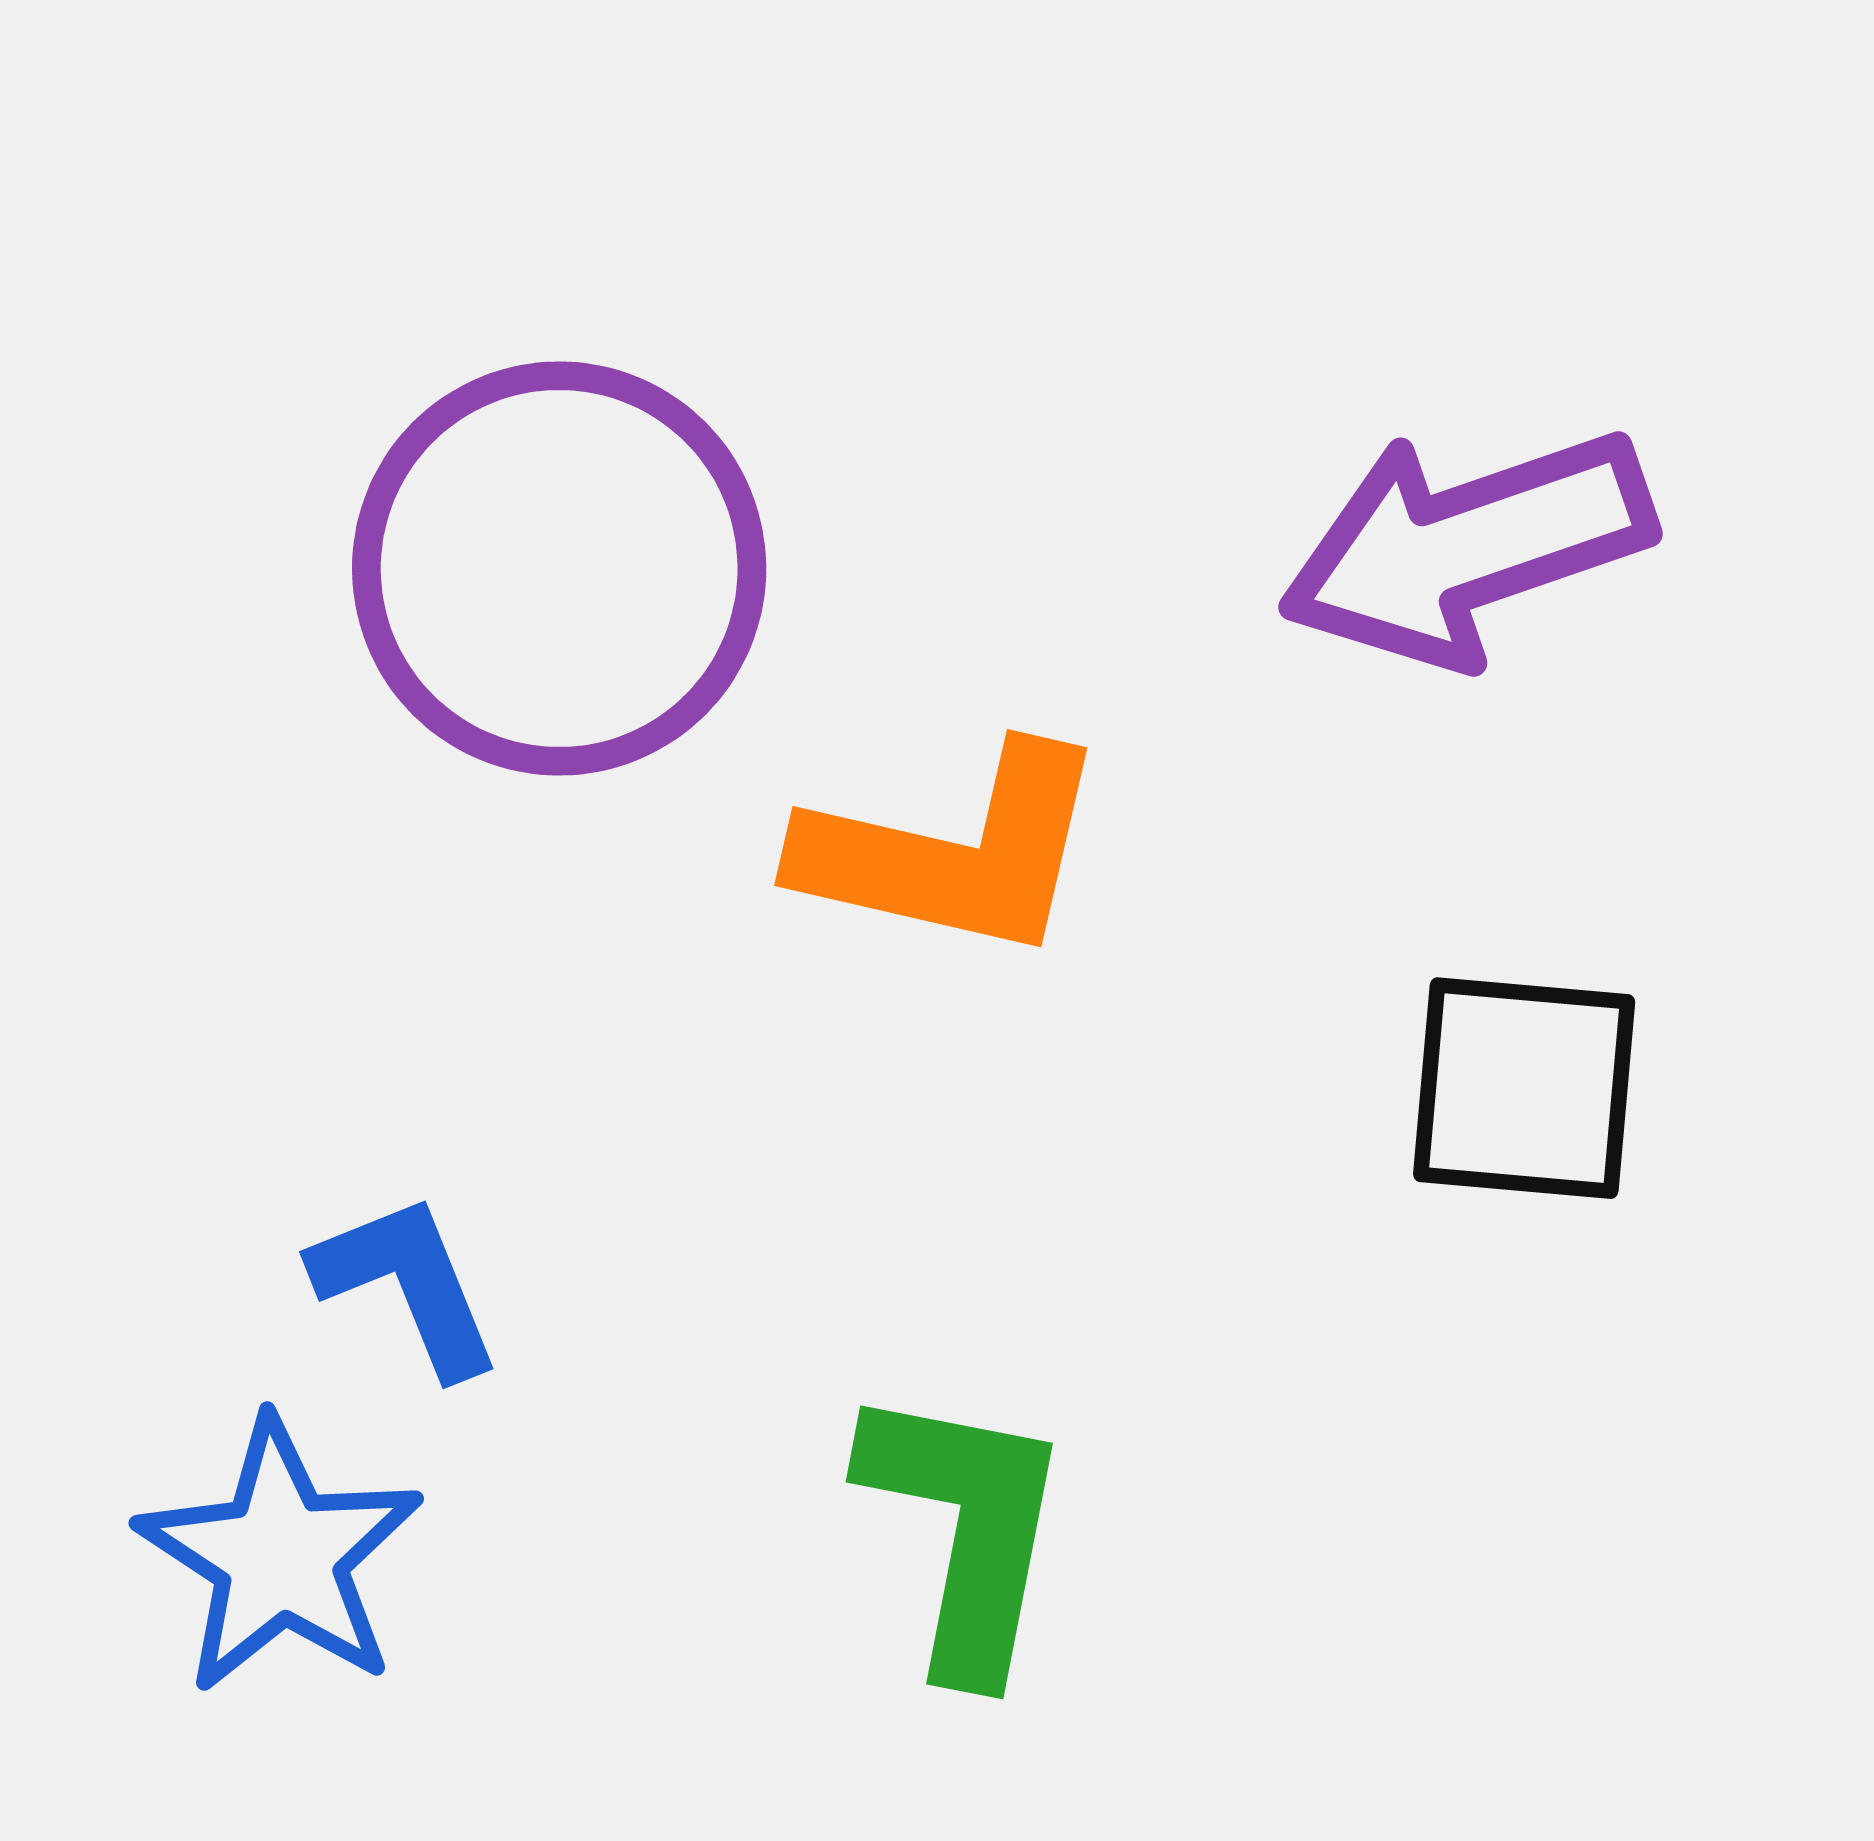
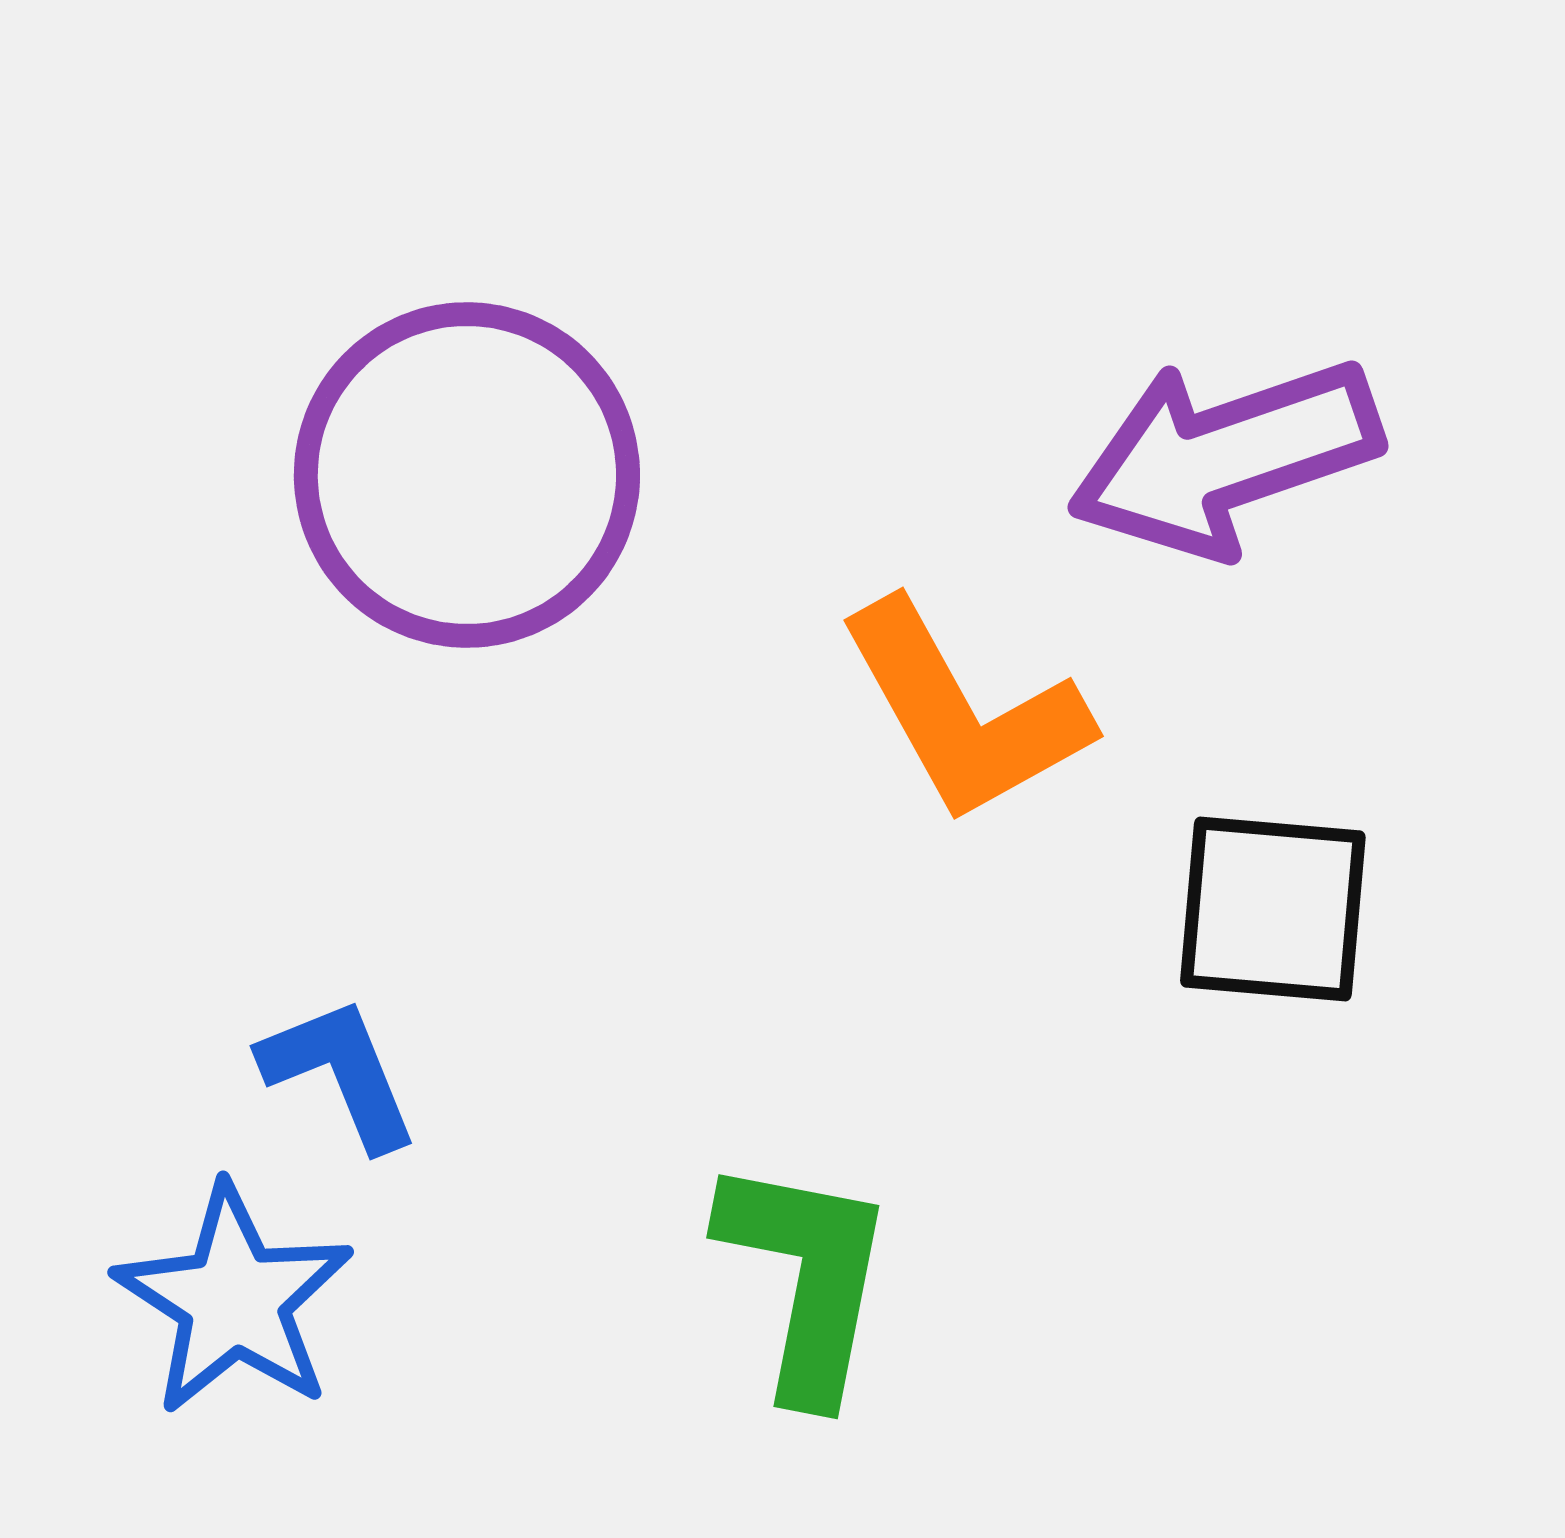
orange L-shape: (953, 852) -> (964, 712), moved, turned 48

